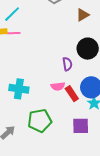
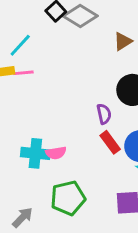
pink semicircle: (58, 86) -> (56, 153), moved
red rectangle: (72, 94) -> (110, 142), moved

